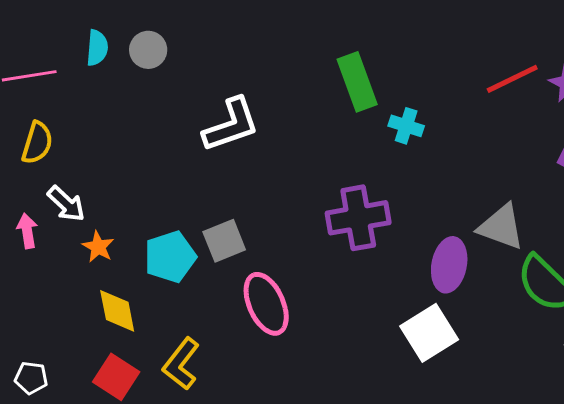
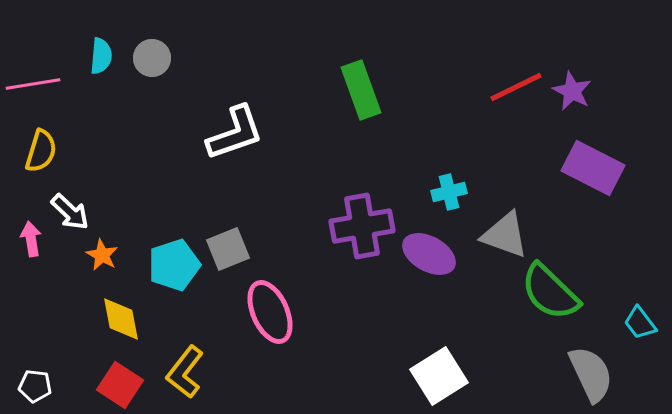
cyan cross: (406, 126) -> (449, 192), moved, turned -32
purple ellipse: (449, 265) -> (429, 254), moved, turned -72
white square: (429, 333) -> (439, 376), moved

